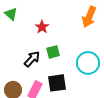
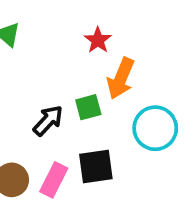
orange arrow: (89, 17) -> (121, 78), moved
red star: (42, 27) -> (98, 40), moved

